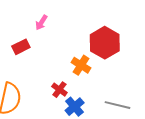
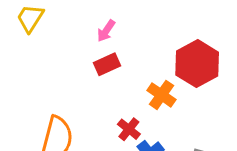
red rectangle: (21, 47) -> (107, 64), moved

